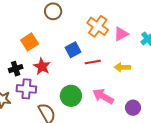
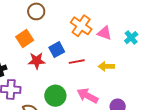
pink triangle: (121, 34) -> (104, 33), turned 49
orange square: (30, 42) -> (25, 39), moved
red star: (42, 66) -> (37, 61), moved, turned -30

